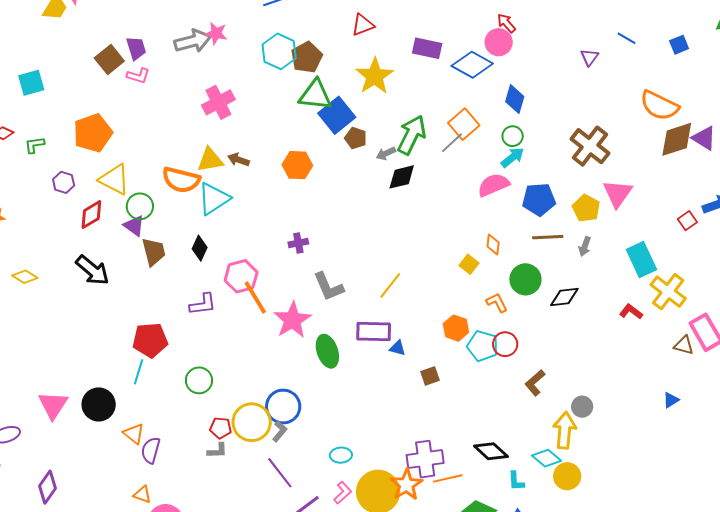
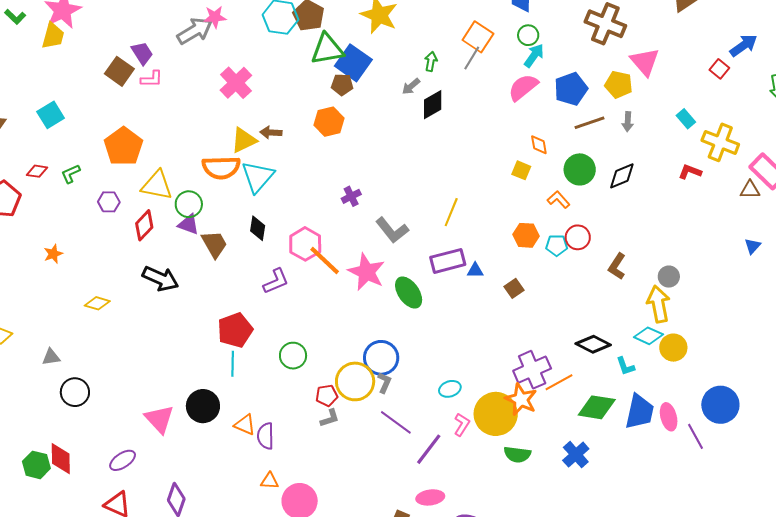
green arrow: (412, 135) -> (431, 61), size x0.5
brown pentagon: (356, 138) -> (342, 85), moved
cyan rectangle: (641, 260) -> (686, 119), size x0.6
cyan pentagon: (483, 346) -> (557, 245), size x0.7

